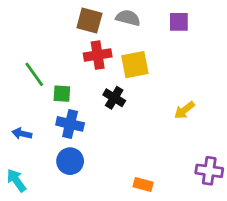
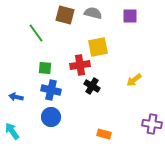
red cross: (98, 55) -> (80, 65), moved
green line: (34, 74) -> (36, 33), moved
black cross: (114, 98) -> (92, 86), moved

